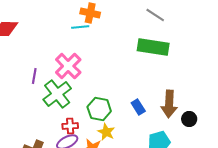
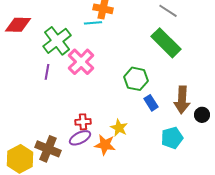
green rectangle: (153, 47) -> (166, 43), turned 36
green cross: (57, 94) -> (57, 41), moved
green hexagon: (99, 109) -> (136, 79), moved

